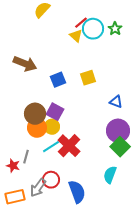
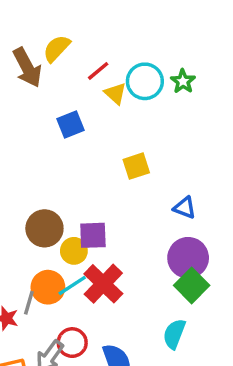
red line: (81, 23) -> (98, 71), moved
brown arrow: (25, 64) -> (27, 67), moved, turned 40
blue square: (58, 80) -> (70, 125), moved
purple square: (55, 112) -> (93, 235), moved, turned -30
orange circle: (37, 128) -> (48, 287), moved

